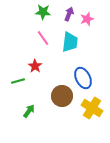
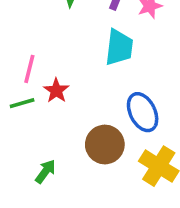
pink line: (43, 38) -> (29, 69), moved, turned 49
green line: (18, 81) -> (22, 103), moved

